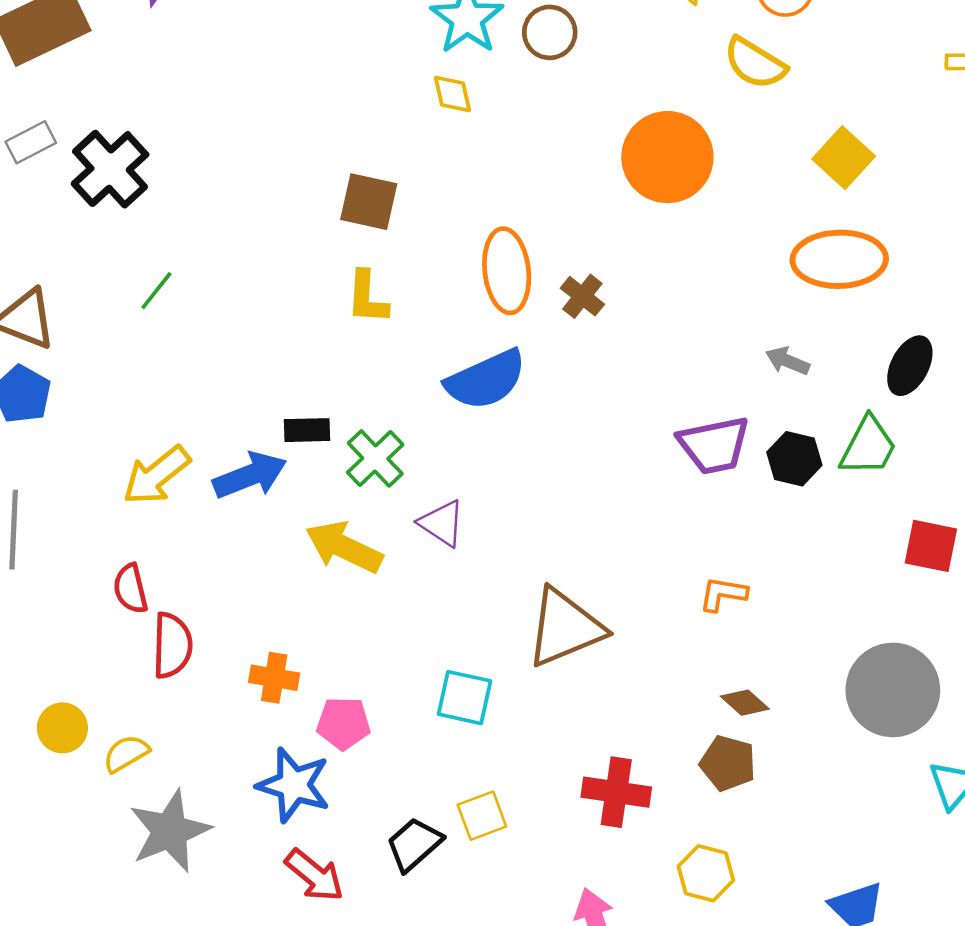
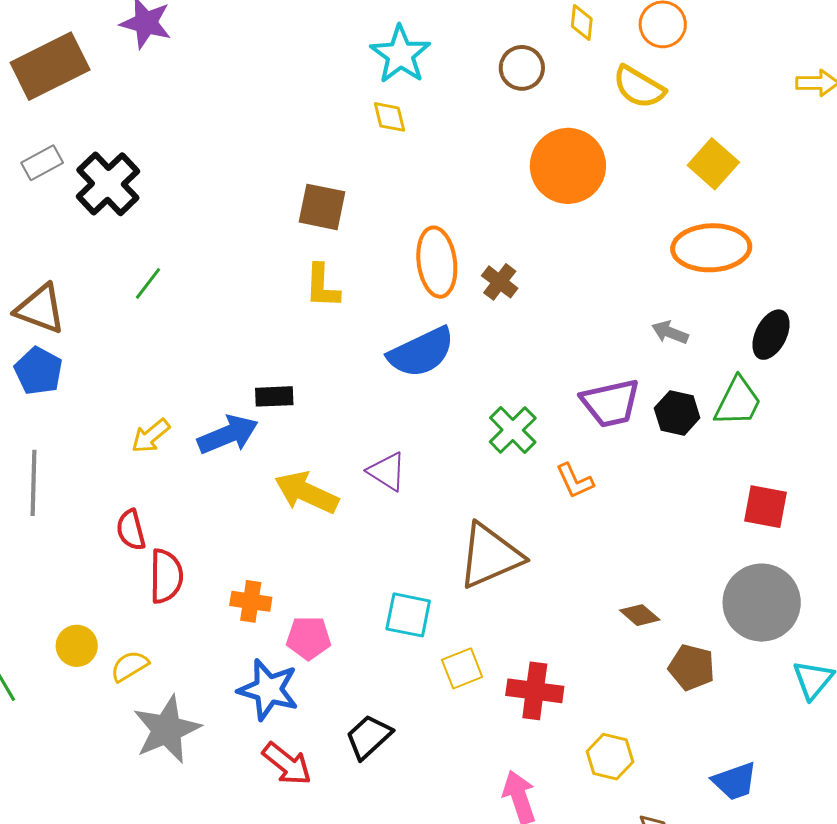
brown circle: (550, 32) -> (522, 68), moved
green cross: (375, 458) -> (513, 430), moved
yellow arrow: (156, 475) -> (151, 436), size x0.7
red square: (931, 546) -> (766, 507), moved
orange L-shape: (723, 594) -> (575, 481), moved, turned -123
brown pentagon: (728, 763) -> (692, 667), moved
yellow square: (482, 816) -> (462, 668), moved

